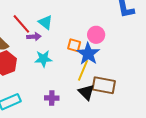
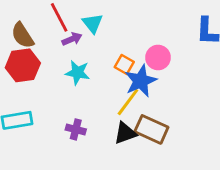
purple arrow: (34, 37) -> (72, 39), turned -32
black triangle: (86, 92) -> (125, 133), turned 42

